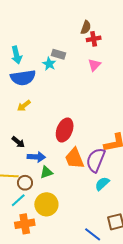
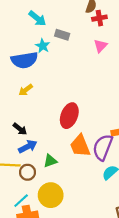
cyan arrow: (17, 55) -> (37, 18), moved, turned -36
cyan star: (49, 64) -> (43, 46), moved
blue arrow: (36, 157) -> (28, 147), moved, turned -30
cyan line: (18, 200) -> (21, 201), moved

